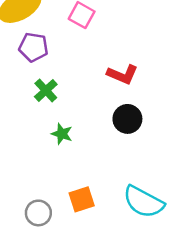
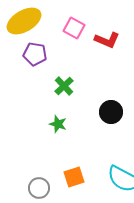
red L-shape: (122, 74) -> (107, 40), moved
green cross: (46, 90) -> (64, 86), moved

